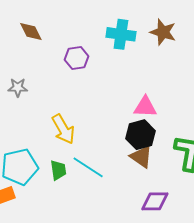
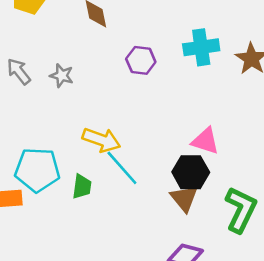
cyan cross: (121, 34) -> (201, 47), turned -32
yellow arrow: (63, 129) -> (101, 140), turned -56
cyan line: (88, 167) -> (122, 168), moved

